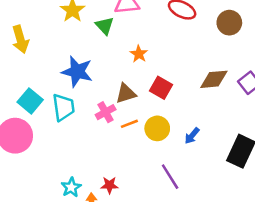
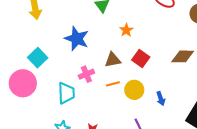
cyan trapezoid: (63, 107) -> (66, 93), moved
pink cross: (106, 112) -> (86, 74), moved
blue arrow: (192, 136) -> (161, 99), turned -64

